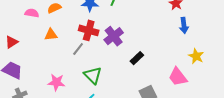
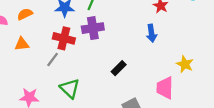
blue arrow: (184, 26) -> (151, 33), moved
purple cross: (114, 36) -> (93, 28), moved, turned 30
pink trapezoid: (178, 77) -> (165, 88), turned 40

